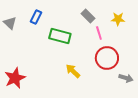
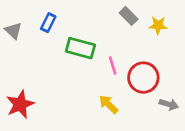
gray rectangle: (88, 16) -> (129, 16), moved
pink line: (99, 33) -> (113, 66), moved
yellow arrow: (73, 71) -> (109, 104), moved

